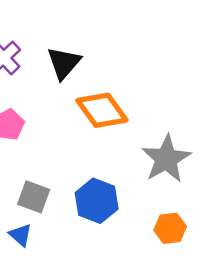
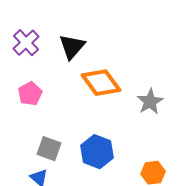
gray star: (166, 159) -> (150, 102), moved, size x0.7

